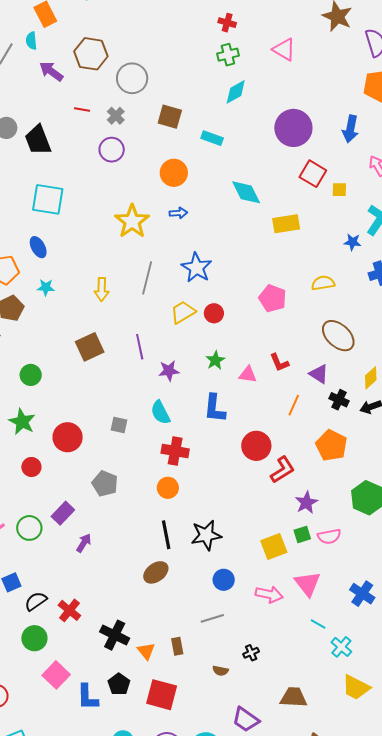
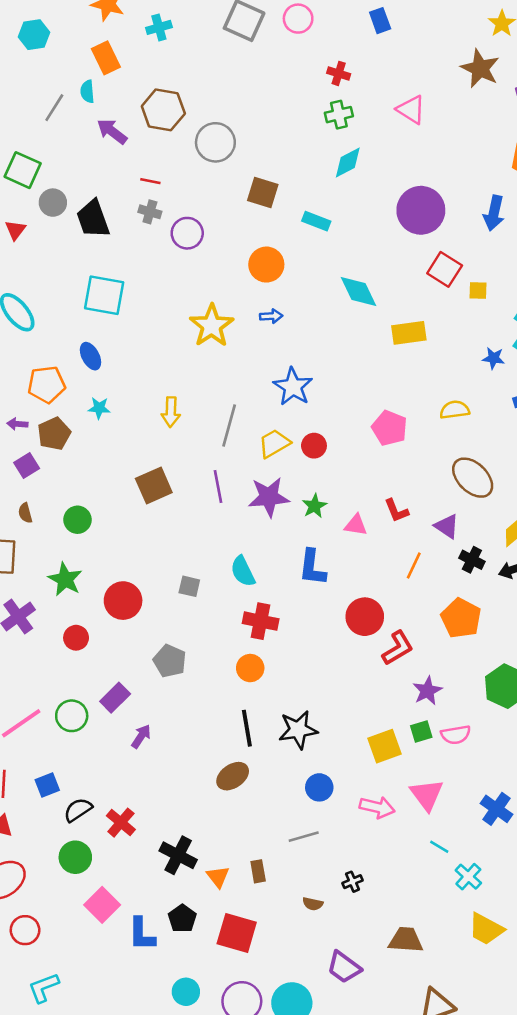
gray cross: (116, 116) -> (150, 212), moved, turned -30
gray line: (147, 278) -> (229, 425), moved
purple star: (169, 371) -> (269, 497), moved, size x1.5

